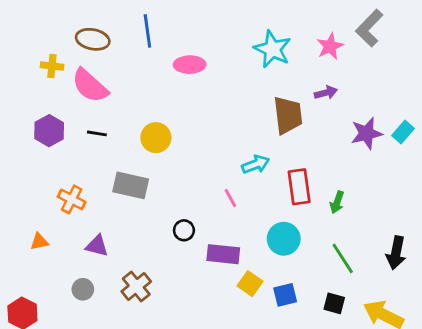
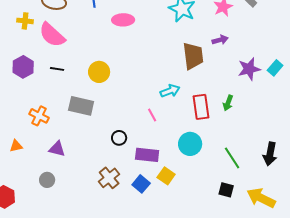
green arrow: (337, 202) -> (228, 103), moved
brown cross: (136, 286) -> (109, 178), moved
blue square: (285, 295) -> (141, 184), moved, turned -36

